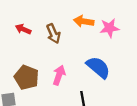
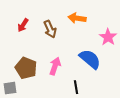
pink star: (109, 28) -> (108, 37), moved, turned -30
red arrow: (23, 29) -> (23, 25), turned -80

